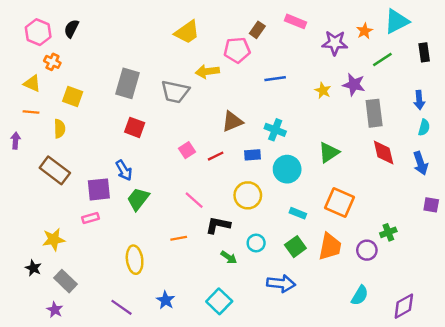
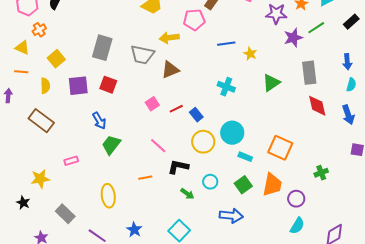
black rectangle: (424, 52) -> (351, 22), turned 56
orange cross: (52, 62) -> (39, 30), turned 32
purple star: (354, 85) -> (293, 38), moved, turned -30
yellow star: (323, 91) -> (250, 54), moved
yellow square: (73, 96) -> (56, 59), turned 30
brown triangle: (232, 121) -> (170, 70), moved
green triangle: (329, 152) -> (271, 83), moved
blue rectangle: (253, 155) -> (196, 115), moved, turned 56
cyan circle: (287, 169) -> (232, 133), moved
purple square: (99, 189) -> (78, 86), moved
purple circle: (367, 250) -> (296, 199), moved
gray rectangle: (66, 281) -> (65, 214), moved

